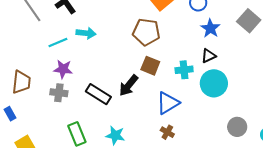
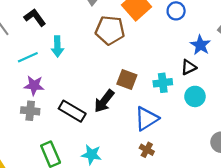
blue star: (210, 28) -> (200, 45), moved
brown pentagon: (146, 32) -> (110, 30), moved
cyan arrow: (86, 33) -> (57, 47), turned 84
cyan circle: (214, 83) -> (195, 96), size x0.7

